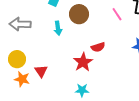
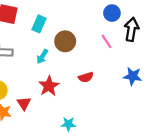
cyan arrow: (58, 28) -> (42, 57), turned 40
red star: (83, 62) -> (49, 86), moved

